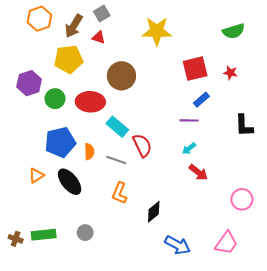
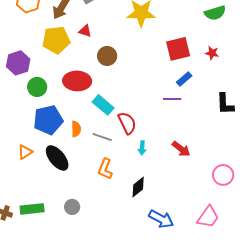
red triangle: (99, 37) -> (85, 31), moved
brown circle: (121, 76) -> (107, 56), size x0.7
green circle: (55, 99) -> (37, 87), moved
cyan arrow: (189, 148) -> (142, 148), moved, turned -48

